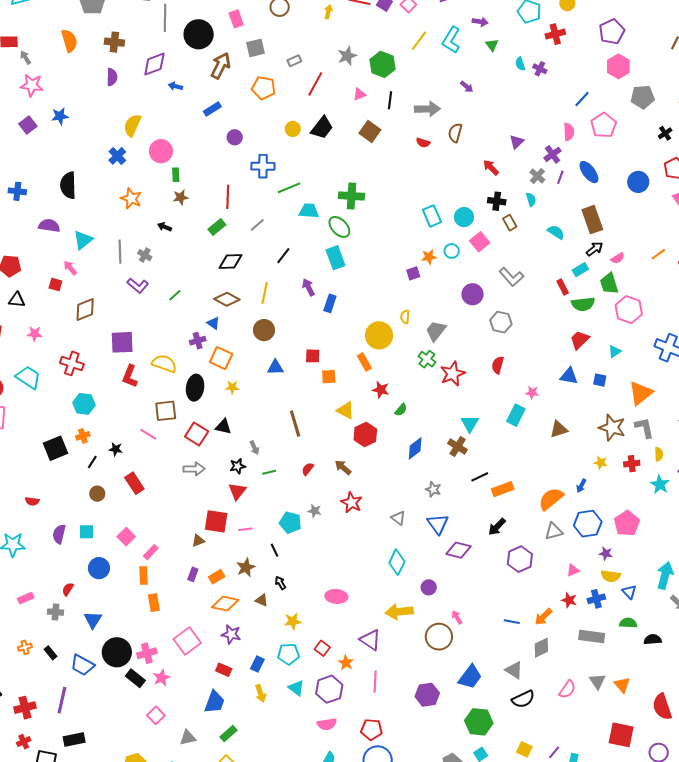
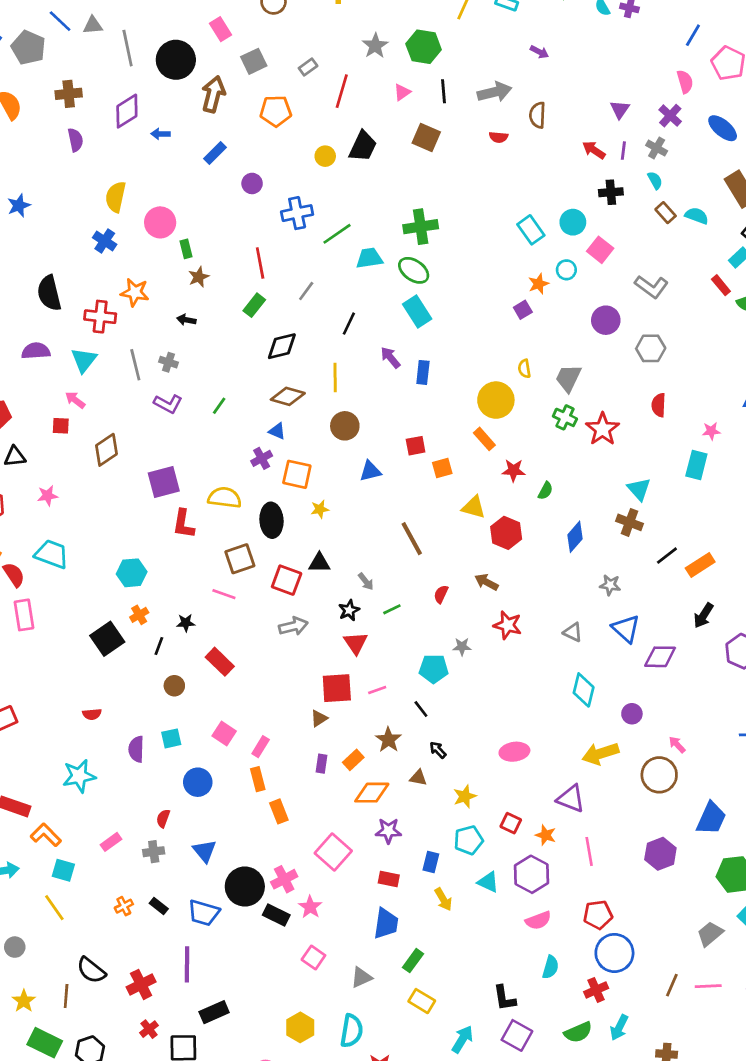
purple line: (560, 177) -> (623, 151), moved
brown rectangle: (510, 223) -> (666, 213), moved
red cross: (72, 363) -> (100, 317), moved

